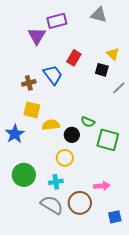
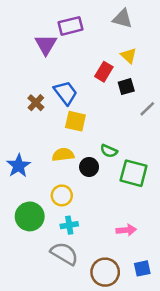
yellow triangle: (113, 54) -> (129, 56), moved
red rectangle: (74, 58) -> (104, 72), moved
black square: (102, 70) -> (126, 87), turned -32
brown cross: (29, 83) -> (36, 103), turned -32
yellow square: (32, 110) -> (75, 121), moved
yellow circle: (65, 158) -> (62, 195), moved
brown circle: (80, 203) -> (105, 272), moved

